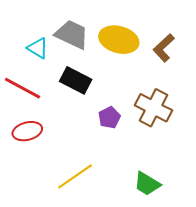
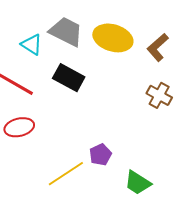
brown cross: (153, 108) -> (159, 95), moved, size x0.7
purple pentagon: (109, 118) -> (100, 155), moved

